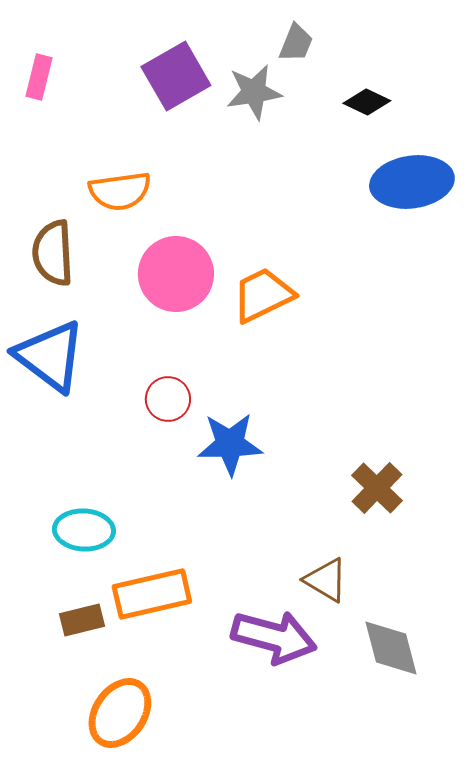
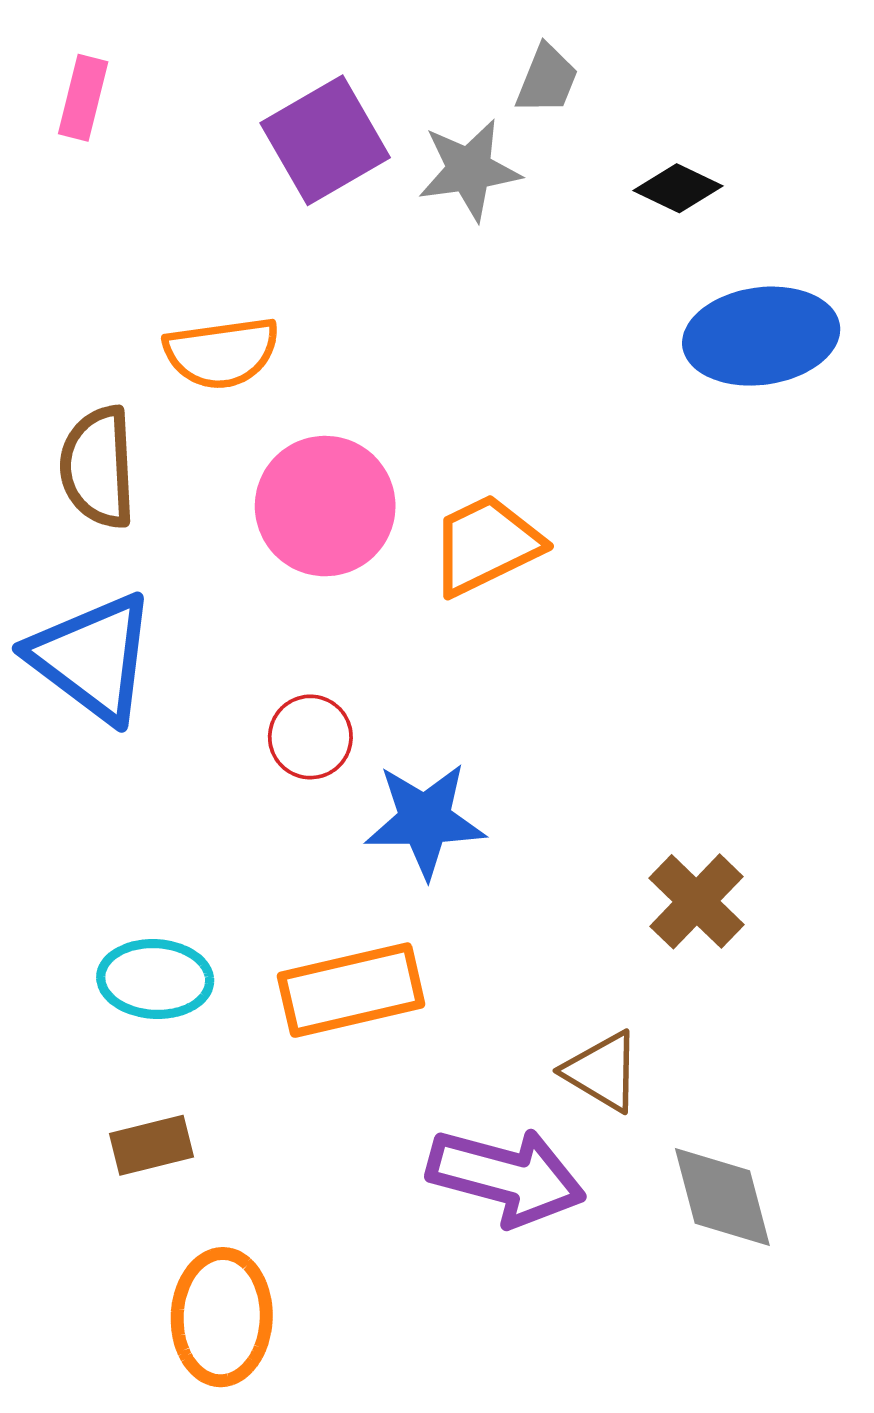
pink rectangle: (39, 77) -> (83, 98), moved
orange rectangle: (152, 594) -> (351, 990), moved
orange ellipse: (120, 713) -> (222, 1317), turned -32

